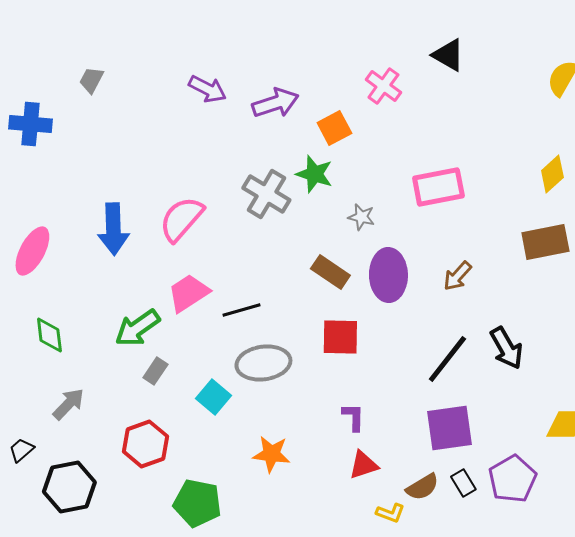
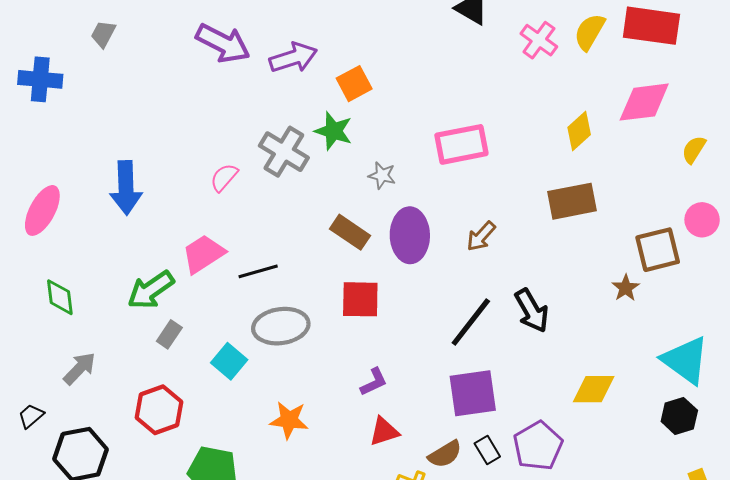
pink cross: (383, 86) -> (539, 40), moved
purple arrow: (207, 89) -> (223, 43), size x1.4
pink semicircle: (181, 219) -> (224, 177), moved, size x0.6
purple L-shape: (353, 417) -> (374, 382), turned 64

